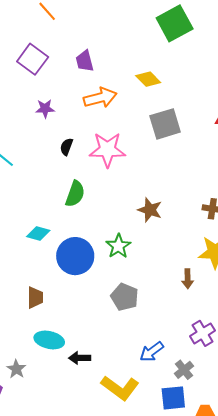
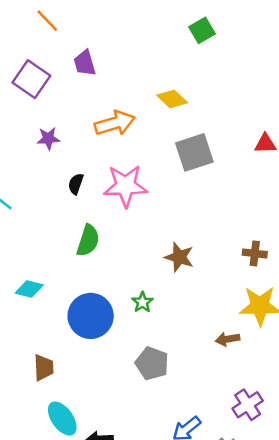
green square: (175, 23) -> (202, 30), size x0.6
purple trapezoid: (85, 61) -> (85, 63), moved
cyan diamond: (38, 233) -> (29, 289), moved
green star: (118, 246) -> (142, 302), size x0.7
brown arrow: (188, 279) -> (228, 339), turned 84
cyan ellipse: (49, 340) -> (62, 419), turned 44

